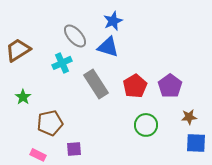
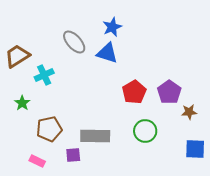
cyan cross: (62, 63) -> (44, 75), moved
gray rectangle: (96, 84) -> (95, 136), moved, turned -56
brown star: (189, 117) -> (189, 112), moved

